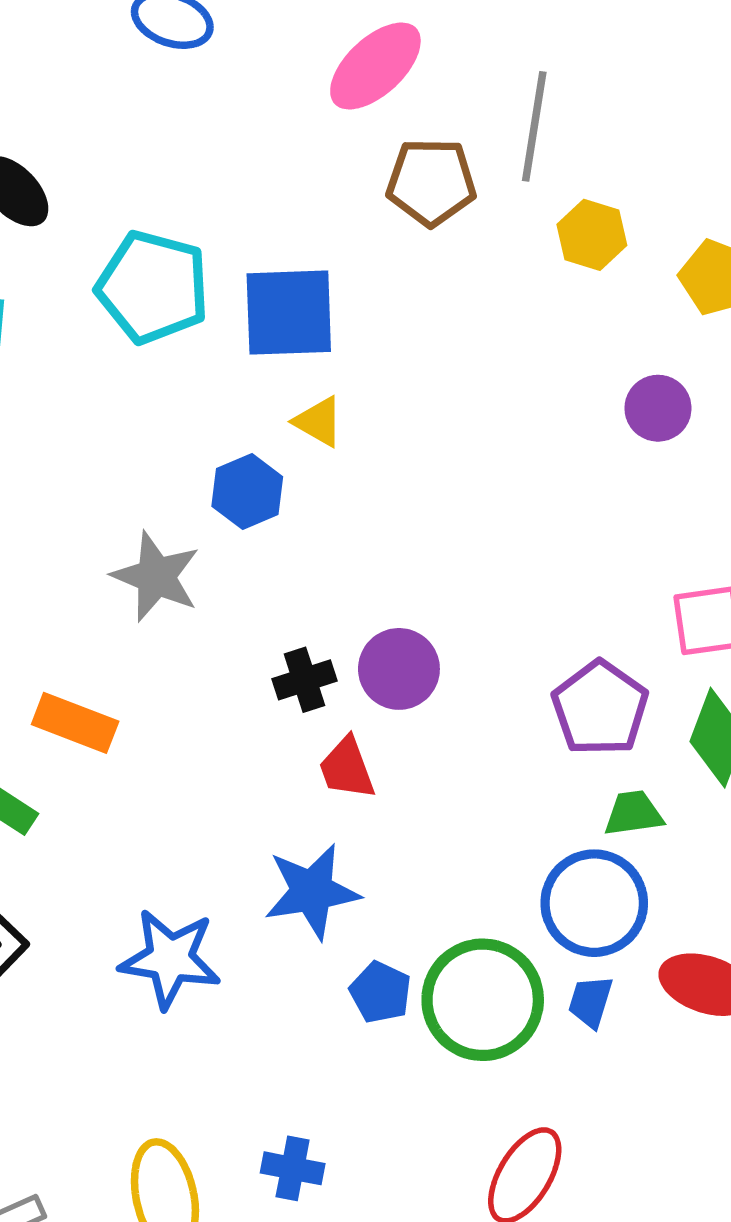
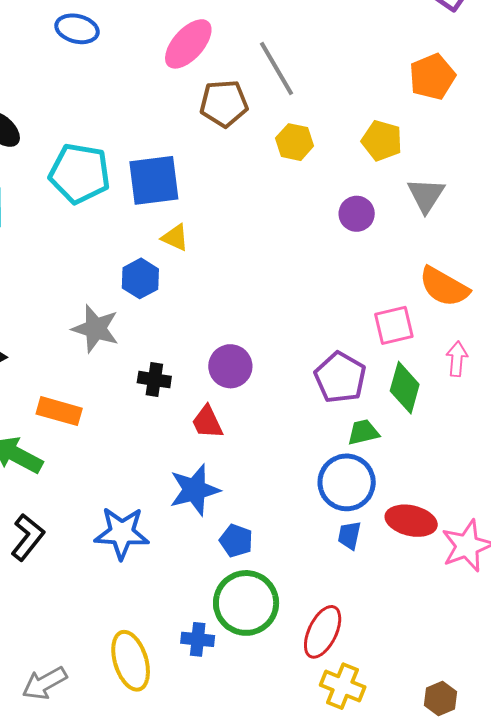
gray line: (534, 126) -> (276, 69), turned -34
yellow hexagon: (592, 235) -> (295, 142), moved
black cross: (304, 680) -> (154, 380), moved, turned 32
green circle: (483, 1000) -> (246, 603), moved

